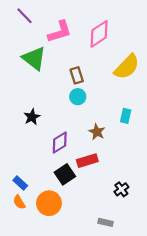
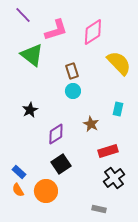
yellow semicircle: (127, 67) -> (119, 63), turned -88
red rectangle: (87, 161) -> (108, 151), moved
black cross: (121, 189) -> (114, 178), size x1.5

